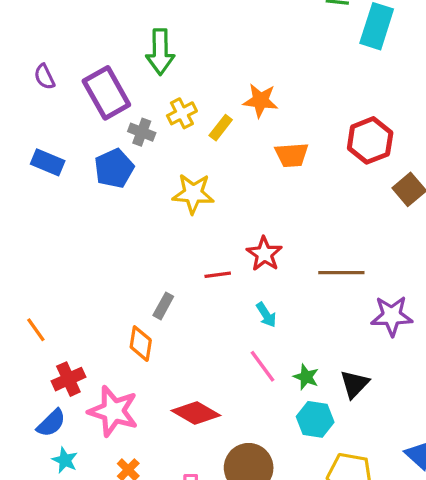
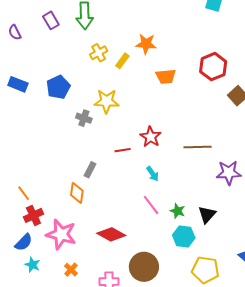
purple rectangle: (106, 93) -> (51, 20), moved, size x0.6
gray cross: (142, 132) -> (84, 118), moved
orange line: (36, 330) -> (24, 193), moved

